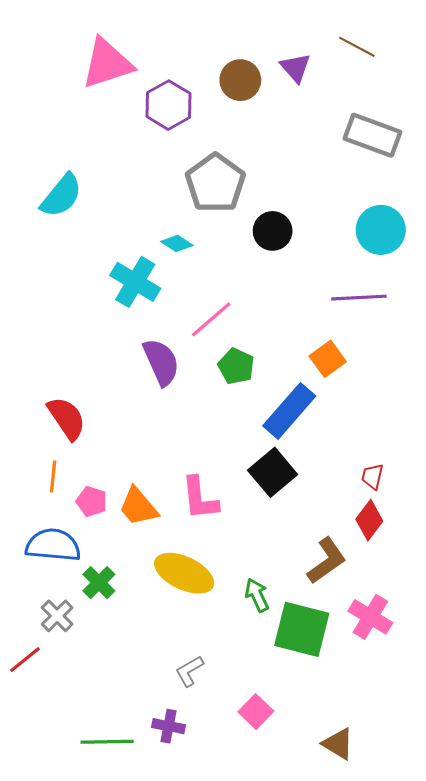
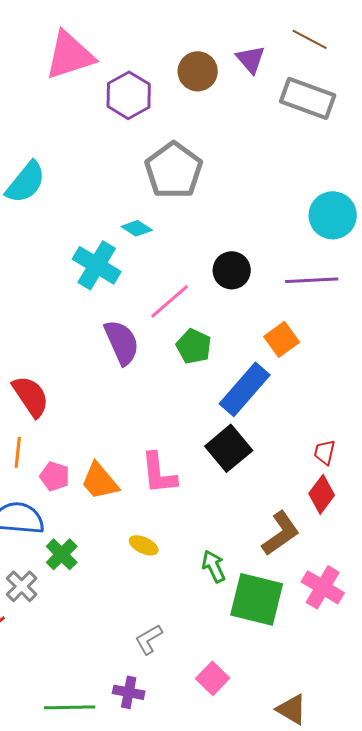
gray rectangle: (372, 135) -> (308, 98), moved
black circle: (273, 231) -> (232, 270), moved
yellow ellipse: (184, 573) -> (144, 545), size x0.5

